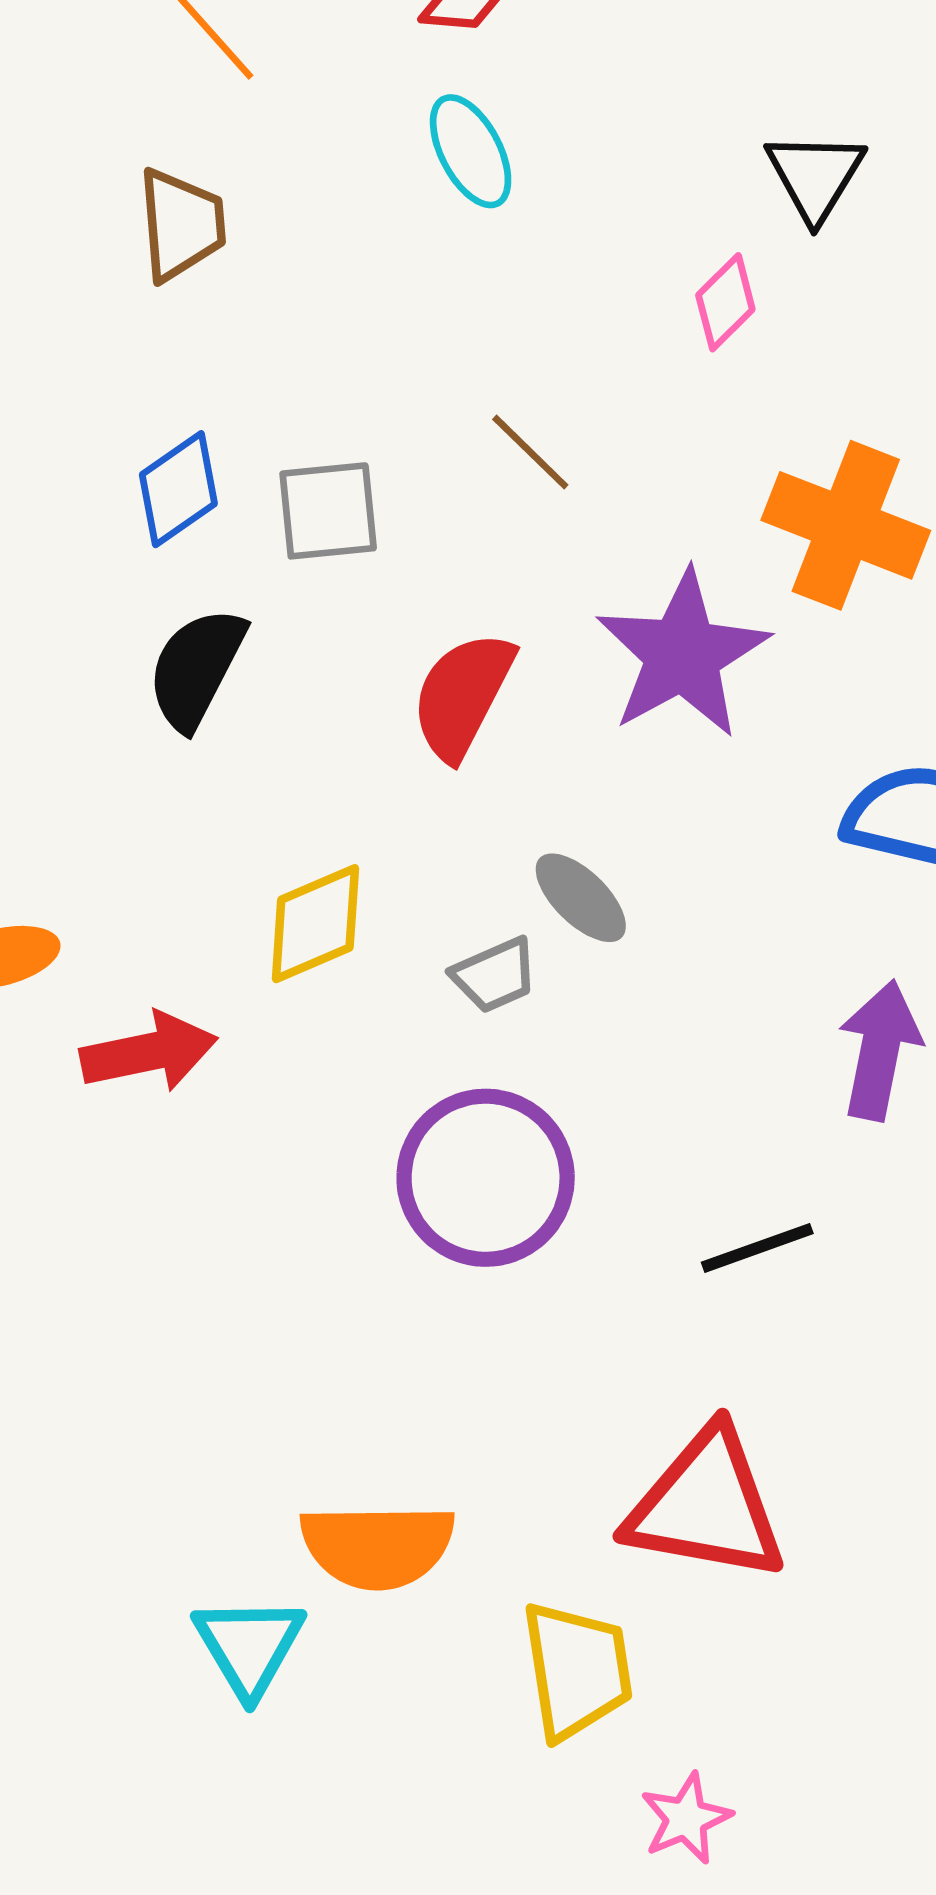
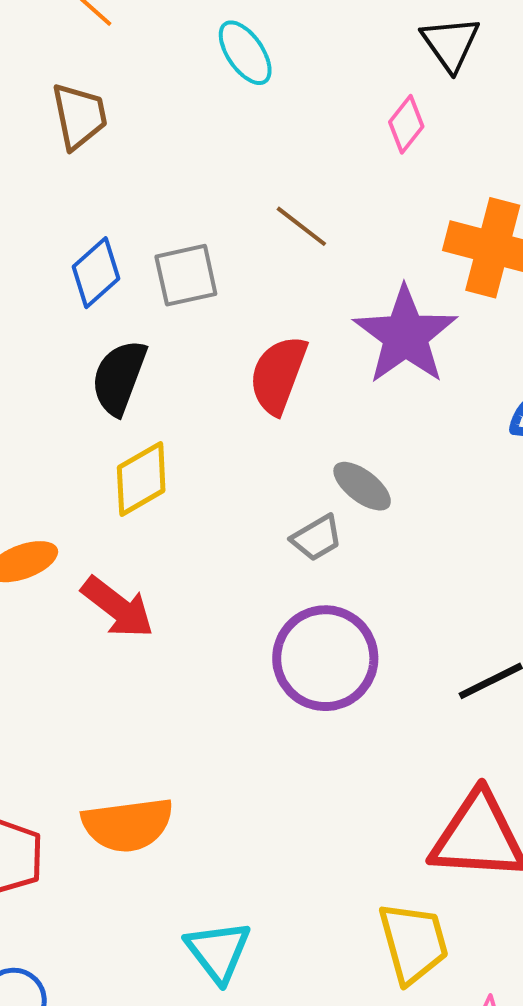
yellow diamond: (315, 924) -> (141, 479), moved
red arrow: (149, 1052) -> (118, 607), turned 56
orange semicircle: (378, 1546) -> (128, 825), moved

